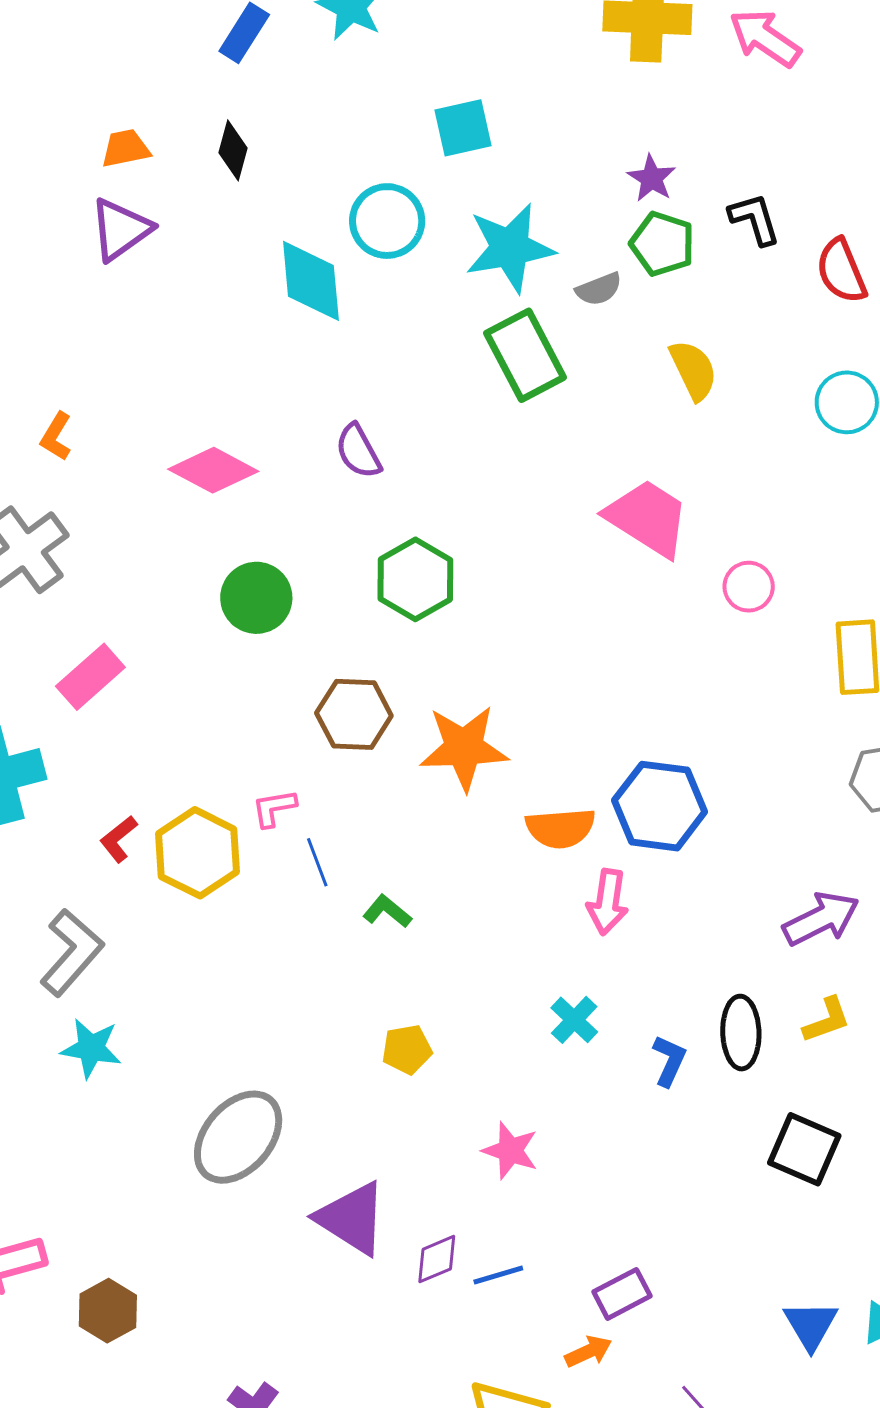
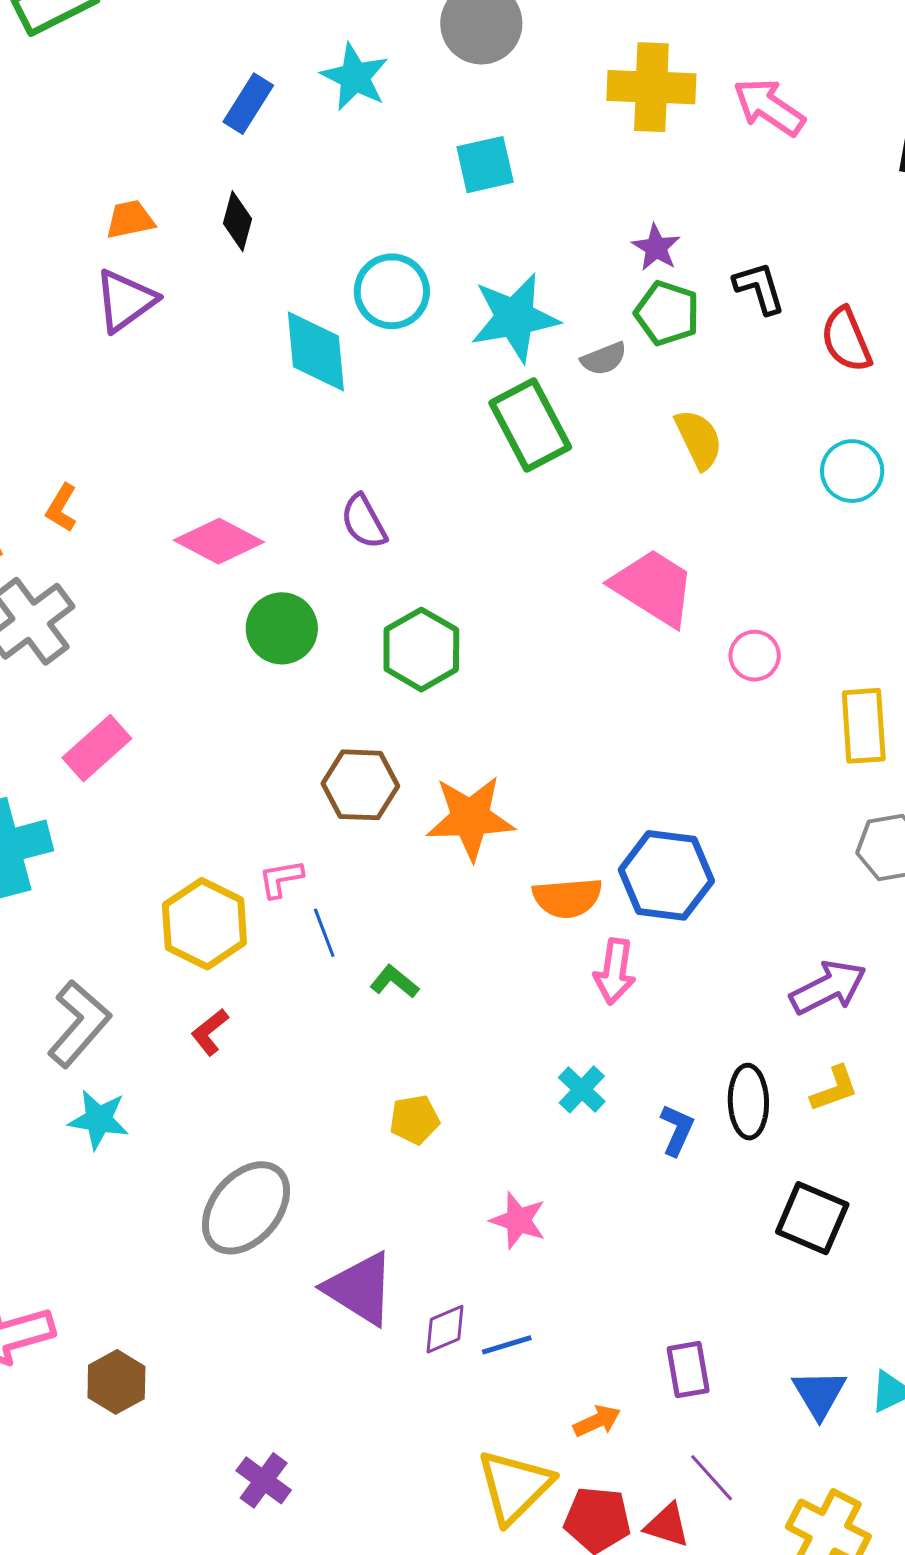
cyan square: (463, 128) -> (485, 165), moved
green circle: (256, 598) -> (282, 628), moved
red L-shape: (119, 839) -> (210, 1032), moved
purple rectangle: (622, 1294) -> (688, 1370), moved, turned -72

